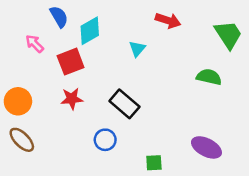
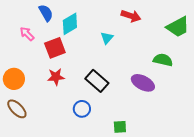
green trapezoid: (228, 35) -> (178, 27), turned 95
purple ellipse: (206, 147) -> (143, 83), moved

